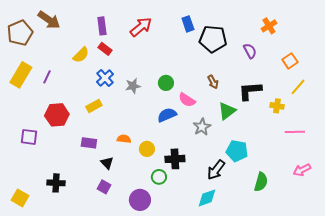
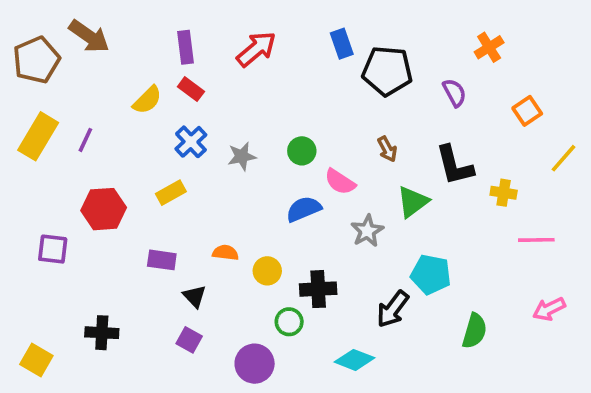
yellow line: (298, 87) -> (564, 158), moved
black L-shape: (250, 91) -> (455, 165), turned -100
cyan diamond: (207, 198) -> (355, 360), moved, turned 40

